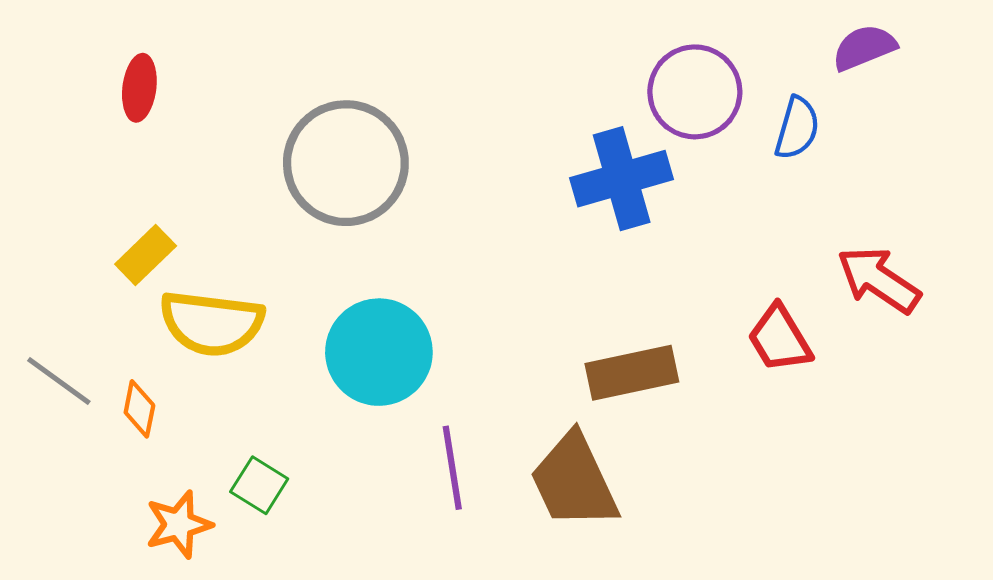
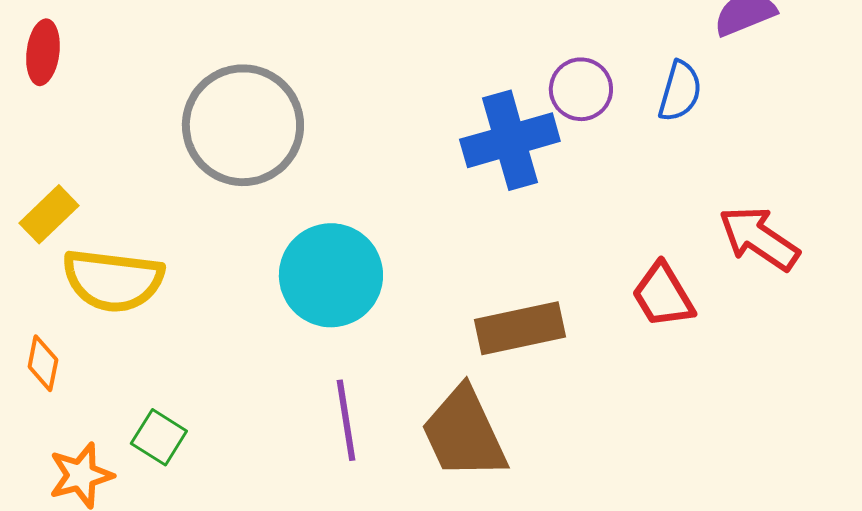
purple circle: (695, 92) -> (581, 89), moved, size x0.7
cyan circle: (379, 352) -> (331, 275), moved

